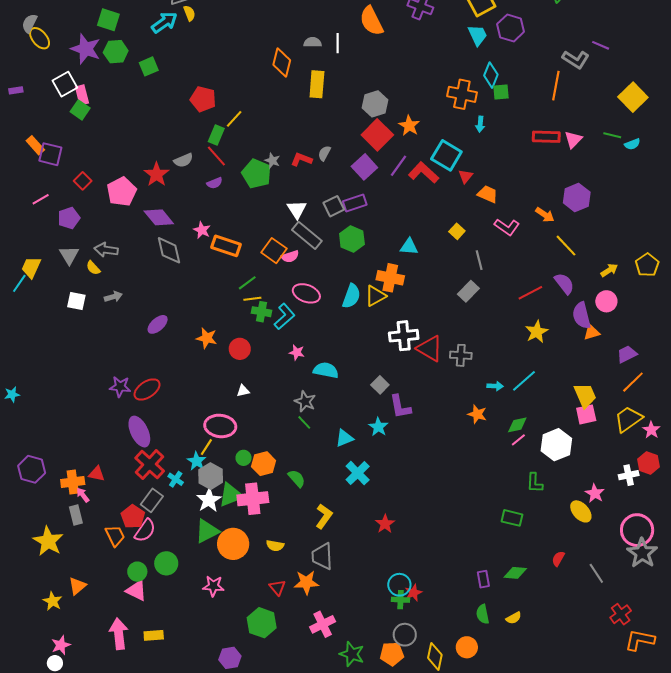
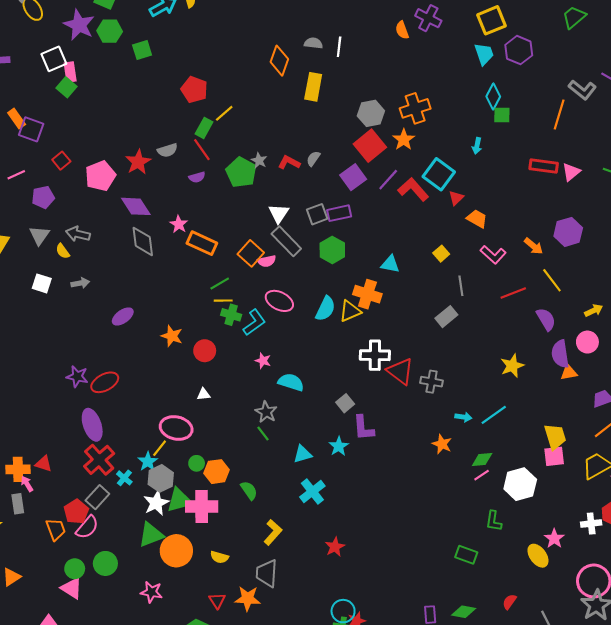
orange semicircle: (371, 21) -> (402, 30), moved, size x0.6
orange cross: (462, 94) -> (415, 108), moved, turned -36
red line: (530, 293) -> (513, 293), moved

